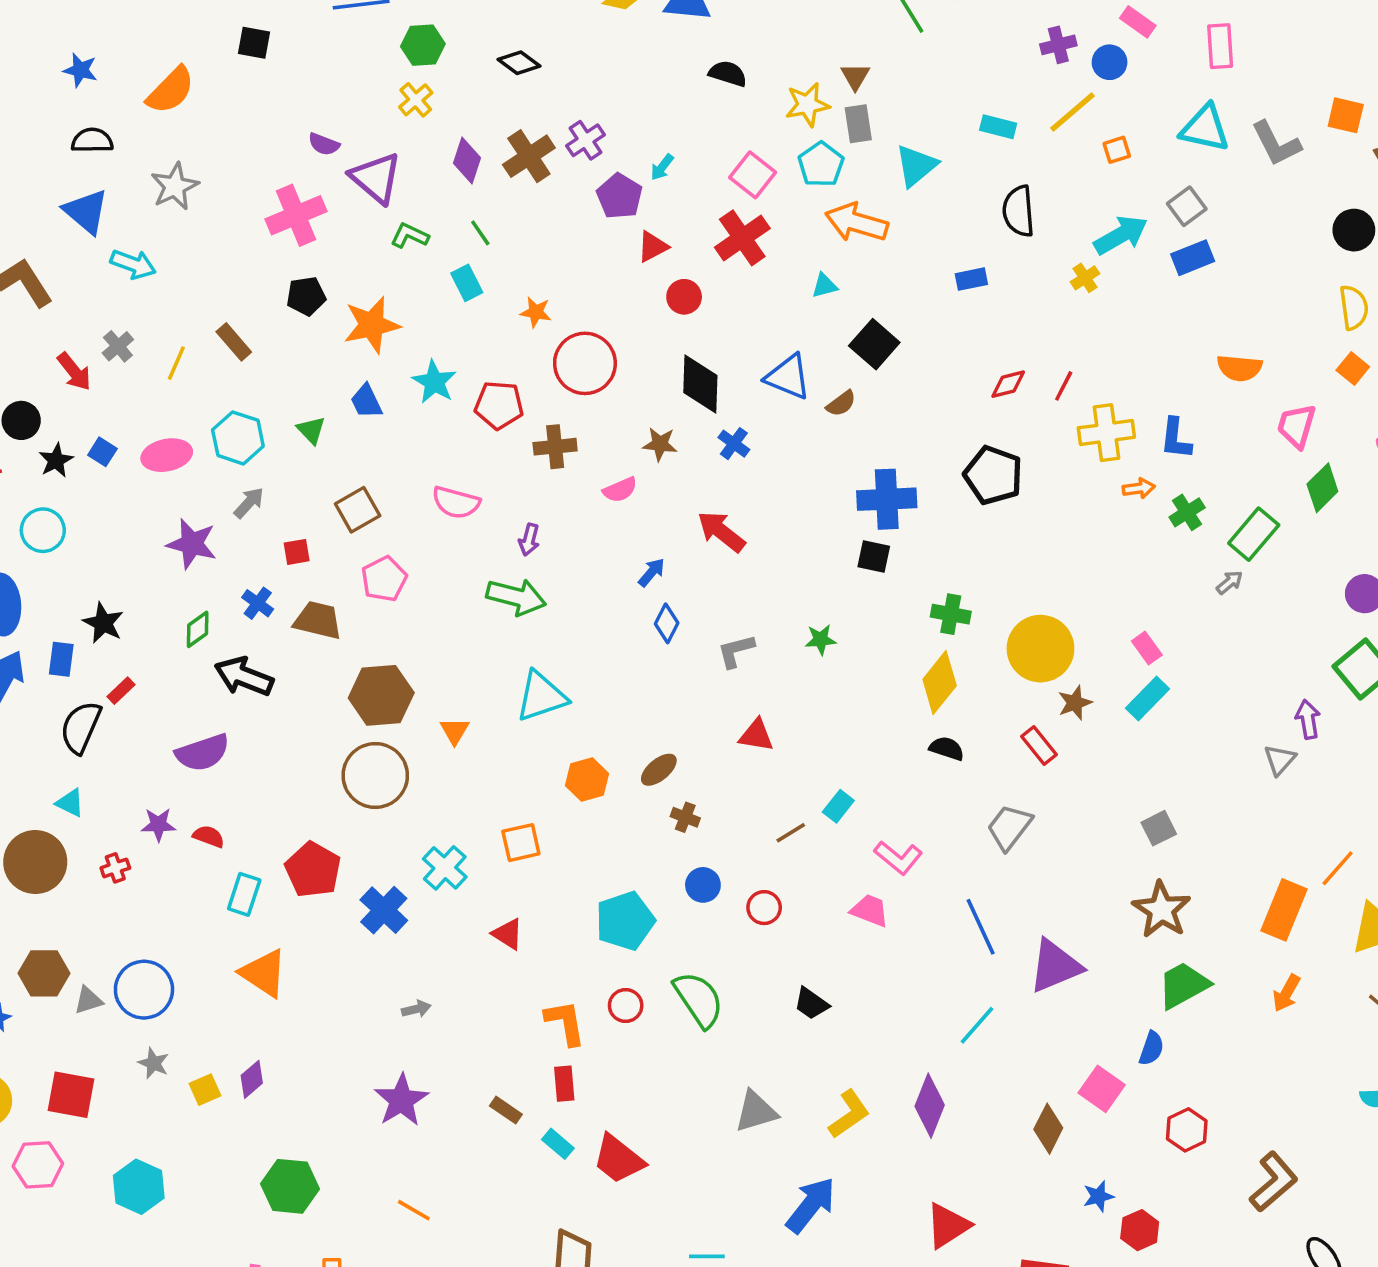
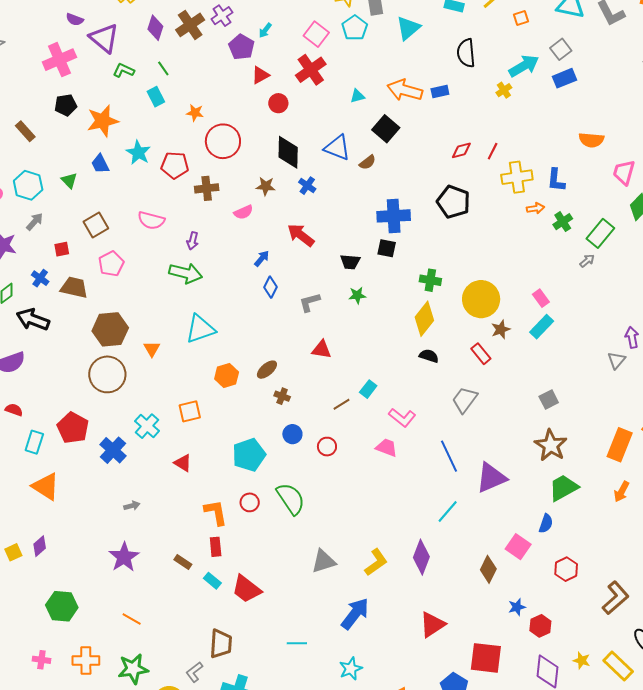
orange arrow: (856, 222) -> (405, 90), moved
black trapezoid: (811, 1004) -> (350, 262), moved, turned -30

